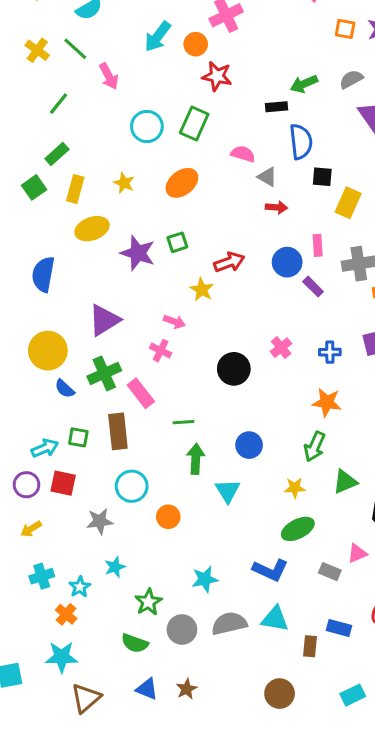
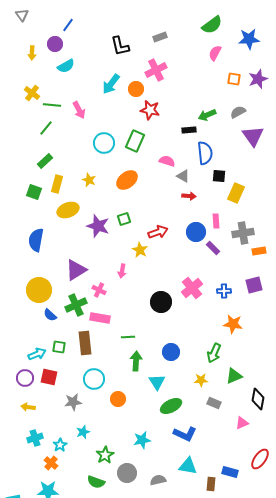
green line: (75, 49) -> (52, 105), moved, turned -36
green square: (34, 187) -> (34, 192), moved, turned -35
pink arrow: (174, 322) -> (122, 271), turned 80
pink cross: (281, 348) -> (192, 288), size x1.5
pink cross: (161, 351) -> (99, 290), moved
pink rectangle: (141, 393) -> (100, 318), turned -42
orange star: (327, 402) -> (233, 324), moved
yellow arrow: (31, 529) -> (28, 407), turned 40
green ellipse: (298, 529) -> (171, 406), moved
gray rectangle: (330, 572) -> (214, 403), moved
gray semicircle: (229, 623) -> (158, 480), moved, size x0.7

